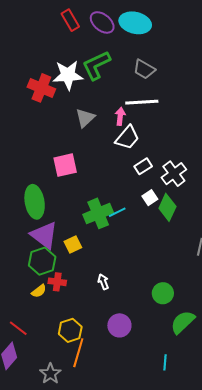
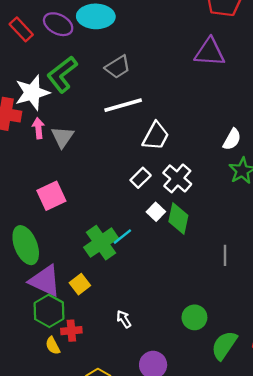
gray trapezoid: (144, 69) -> (118, 67), turned -50
pink arrow: (120, 116) -> (38, 128), moved
white trapezoid: (127, 138) -> (156, 136), moved
yellow semicircle: (39, 291) -> (53, 346), turned 112

